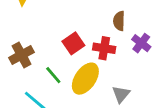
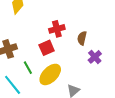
red cross: (104, 48) -> (57, 29), moved, turned -35

